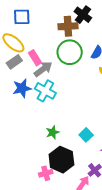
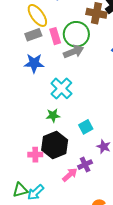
green circle: (70, 52) -> (76, 34), moved
gray arrow: (43, 69) -> (74, 52), moved
cyan cross: (45, 91) -> (61, 88), moved

